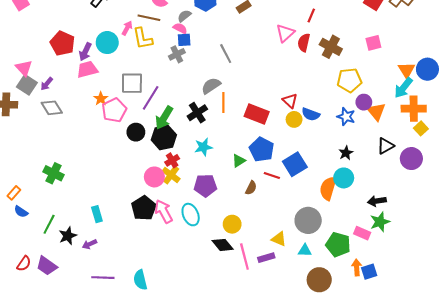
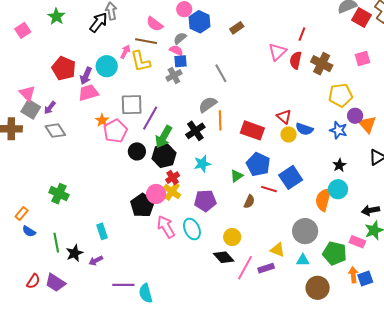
black pentagon: (144, 208) -> (142, 205), moved
green line: (49, 224) -> (56, 243), turned -36
pink line: (244, 256) -> (245, 268), turned 45
purple line: (103, 278) -> (123, 285), moved

